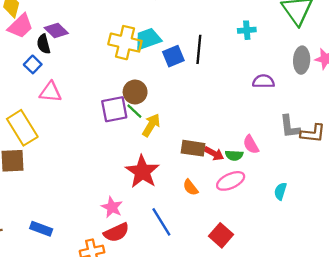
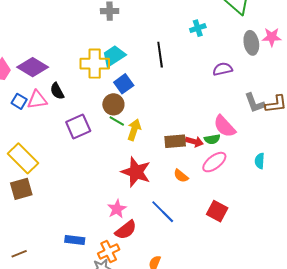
purple diamond: (56, 31) -> (33, 67), size x1.4
black semicircle: (44, 44) -> (57, 91), moved
blue square: (173, 56) -> (124, 84), moved
pink triangle: (50, 92) -> (37, 100), moved
purple square: (114, 109) -> (78, 126), moved
pink semicircle: (251, 144) -> (225, 126), size x1.4
pink star: (112, 207) -> (117, 209), turned 30
blue rectangle: (41, 229) -> (75, 240), moved

